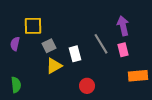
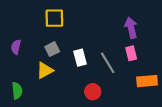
yellow square: (33, 26) -> (54, 18), moved
gray line: (101, 44) -> (108, 63), moved
yellow triangle: (54, 66) -> (45, 70), moved

